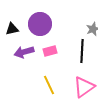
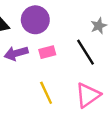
black line: (82, 51) -> (86, 52), turned -35

